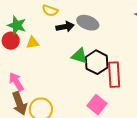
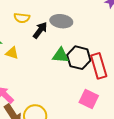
black arrow: (65, 27) -> (40, 30), turned -30
yellow triangle: (33, 43) -> (12, 53), turned 40

